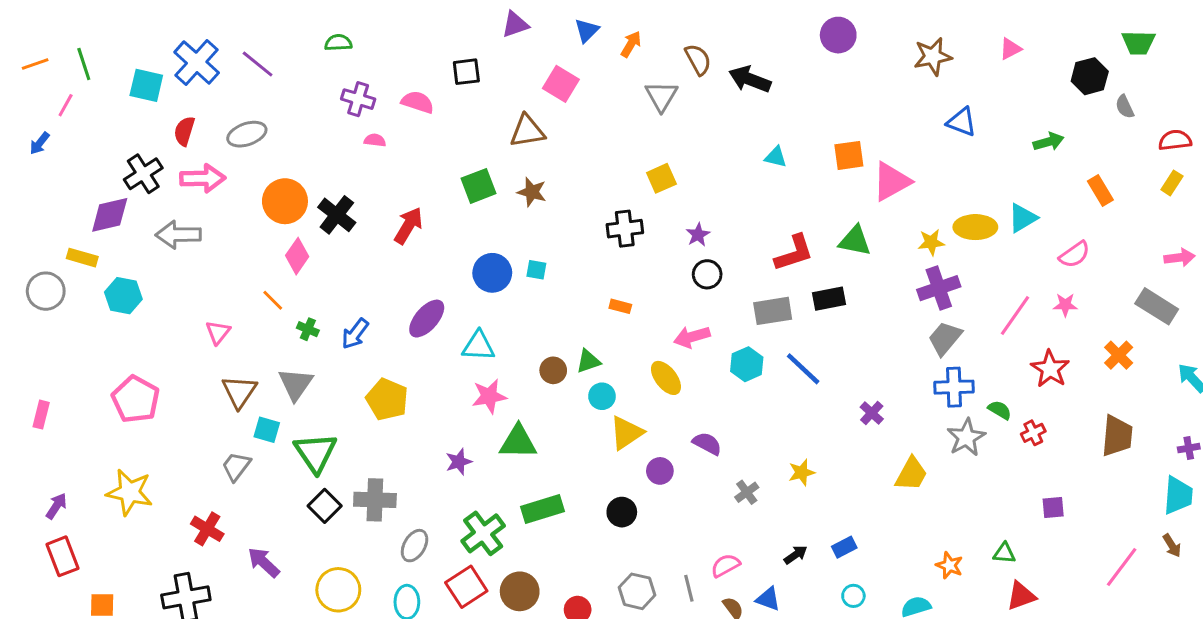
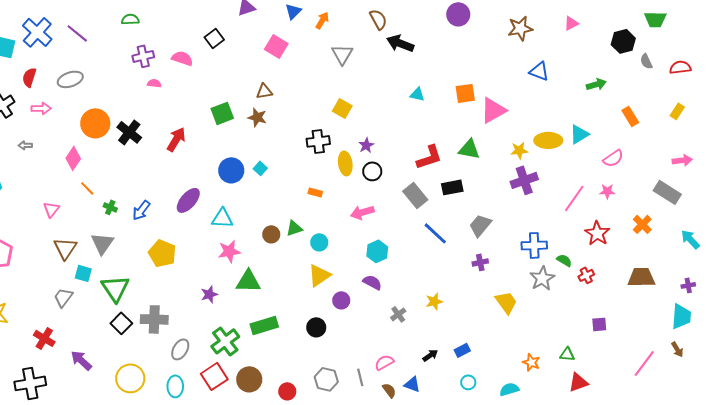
brown semicircle: (698, 59) -> (378, 19), moved
black square: (466, 72) -> (214, 38), turned -30
purple cross: (358, 99) -> (143, 56), turned -30
brown triangle: (527, 131) -> (264, 91), moved, size x0.7
red semicircle: (1175, 140) -> (680, 67), moved
pink arrow: (203, 178) -> (41, 108), size x0.7
yellow square: (661, 178) -> (342, 108), turned -36
gray arrow: (178, 235) -> (25, 145), size x0.5
pink diamond: (297, 256) -> (73, 158), moved
cyan square: (536, 270) -> (260, 168), turned 32
gray rectangle: (773, 311) -> (415, 195), turned 60
gray trapezoid: (945, 338) -> (480, 225), moved
cyan hexagon: (747, 364) -> (377, 251), moved
yellow ellipse: (666, 378) -> (345, 163), moved, turned 30
cyan circle: (602, 396) -> (319, 242), moved
purple cross: (872, 413) -> (480, 262), turned 35
brown trapezoid: (1117, 436) -> (641, 277), turned -96
yellow trapezoid: (911, 474) -> (506, 302), turned -65

